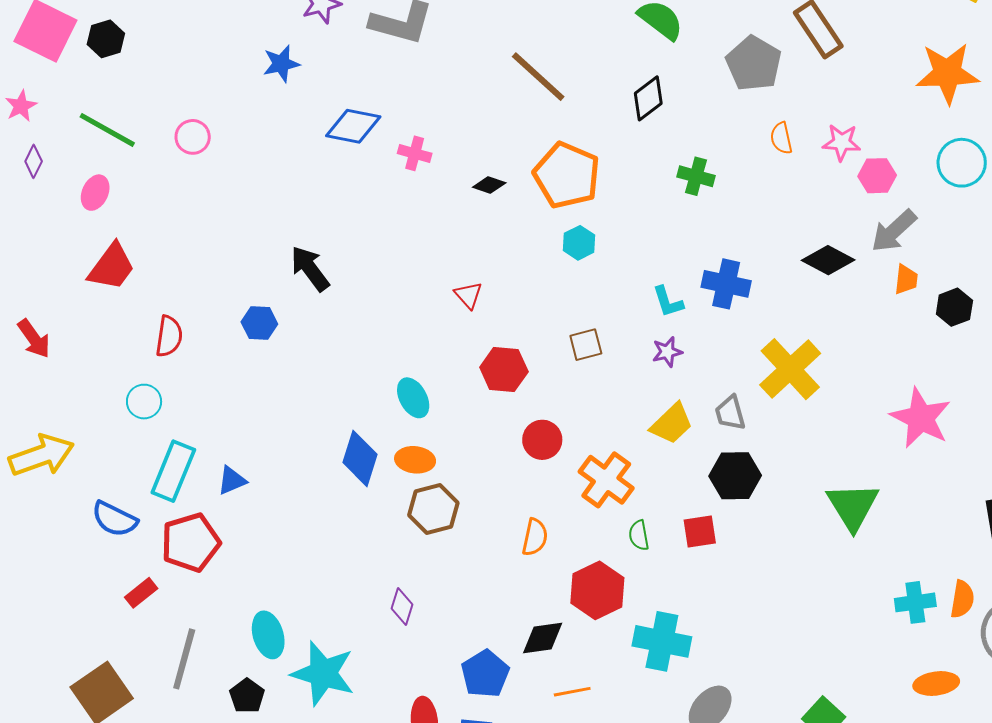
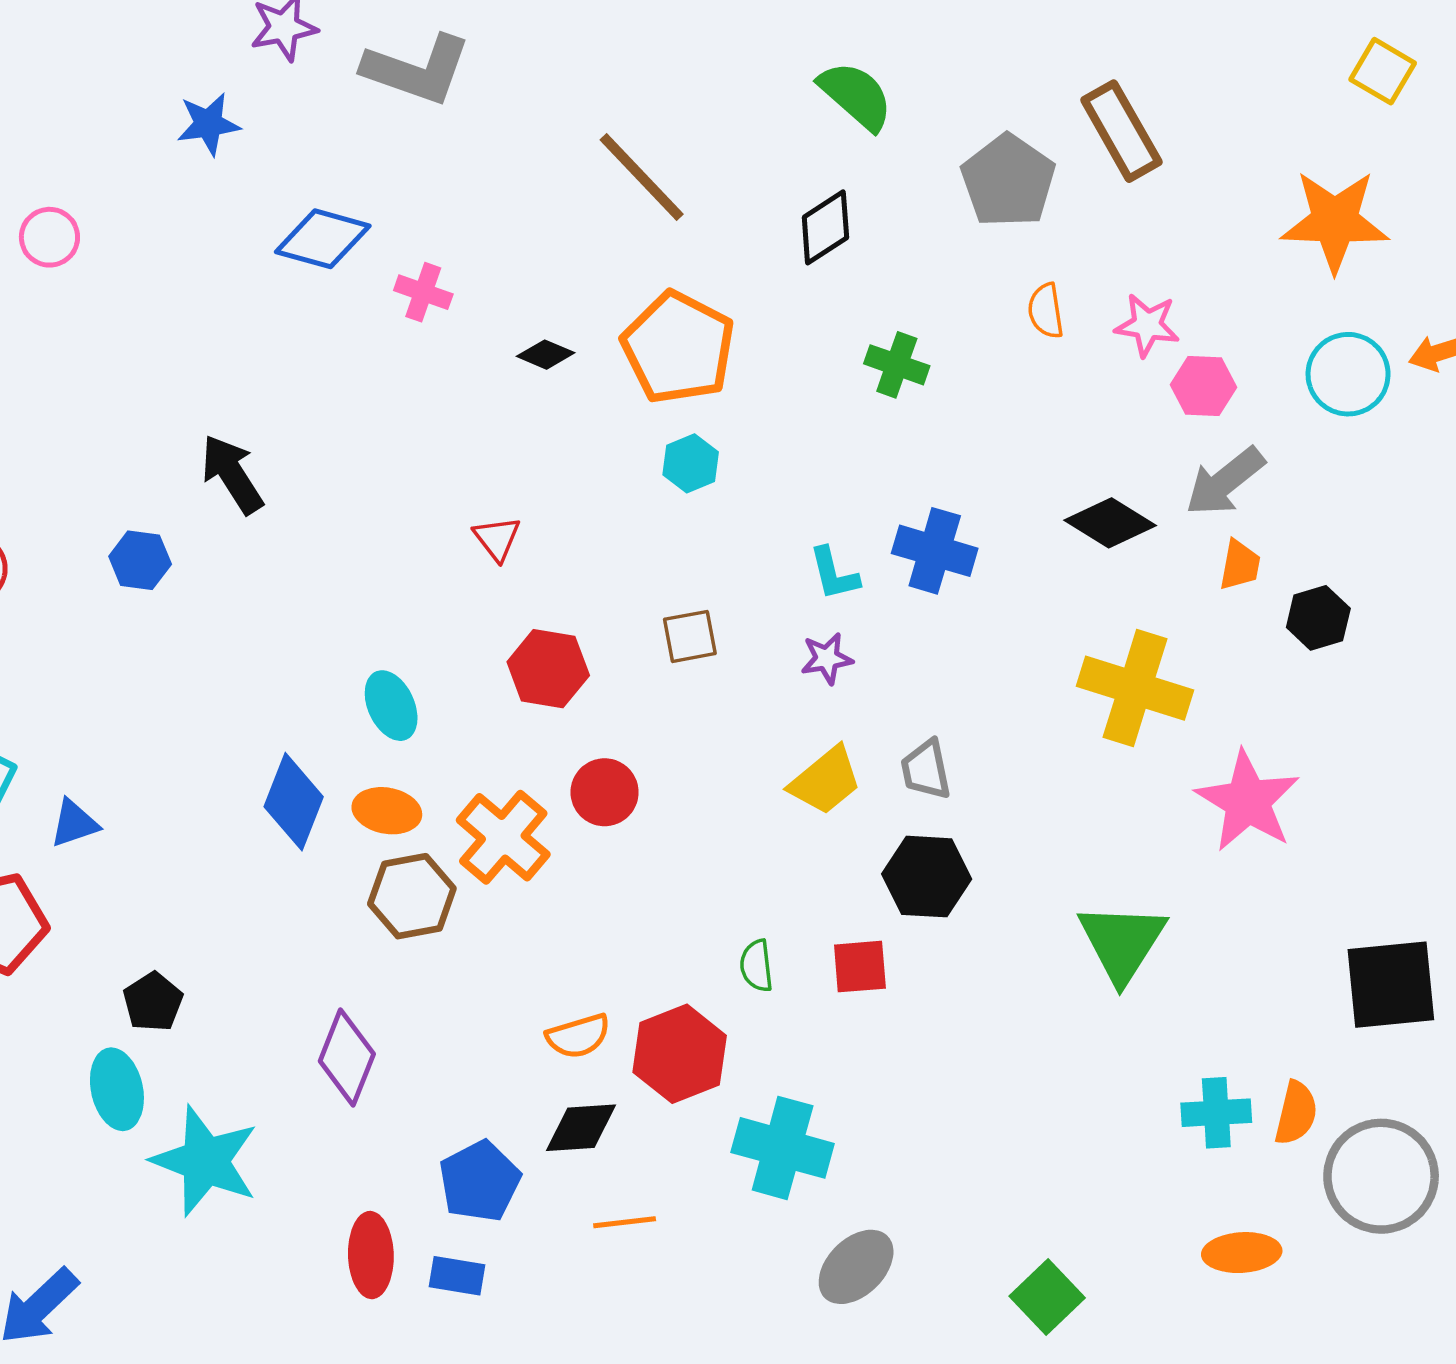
yellow cross: (790, 369) -> (1135, 688), moved, turned -34
orange cross: (606, 480) -> (503, 837), moved
orange semicircle: (535, 537) -> (578, 1036), moved, turned 57
purple diamond: (402, 607) -> (347, 1058), size x1.5
black pentagon: (247, 696) -> (153, 1002), moved

